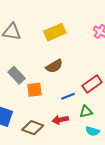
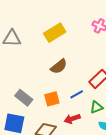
gray rectangle: (17, 75) -> (24, 98), moved
orange square: (34, 90) -> (52, 99), moved

